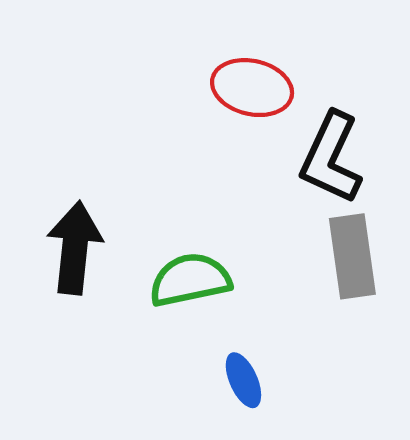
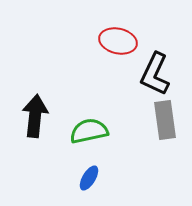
blue ellipse: (243, 380) -> (89, 178), moved, turned 55

